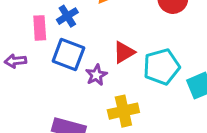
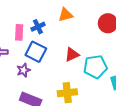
purple star: (96, 75) -> (23, 70), moved

